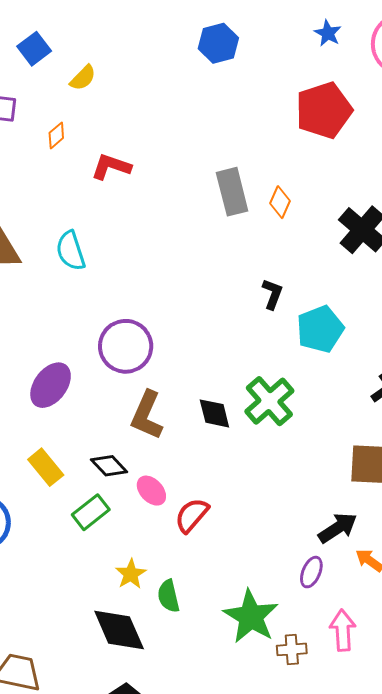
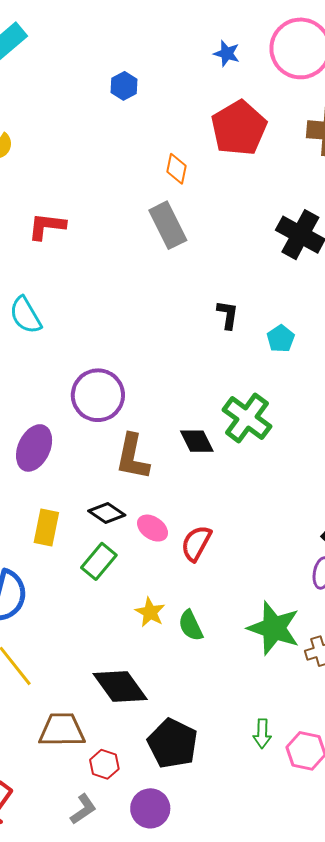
blue hexagon: (218, 43) -> (124, 86), size x0.7
orange diamond: (280, 202) -> (176, 169), moved
cyan pentagon: (320, 329) -> (281, 339), size x0.6
yellow rectangle: (46, 467) -> (46, 528), turned 63
black diamond: (119, 630) -> (120, 687), moved

